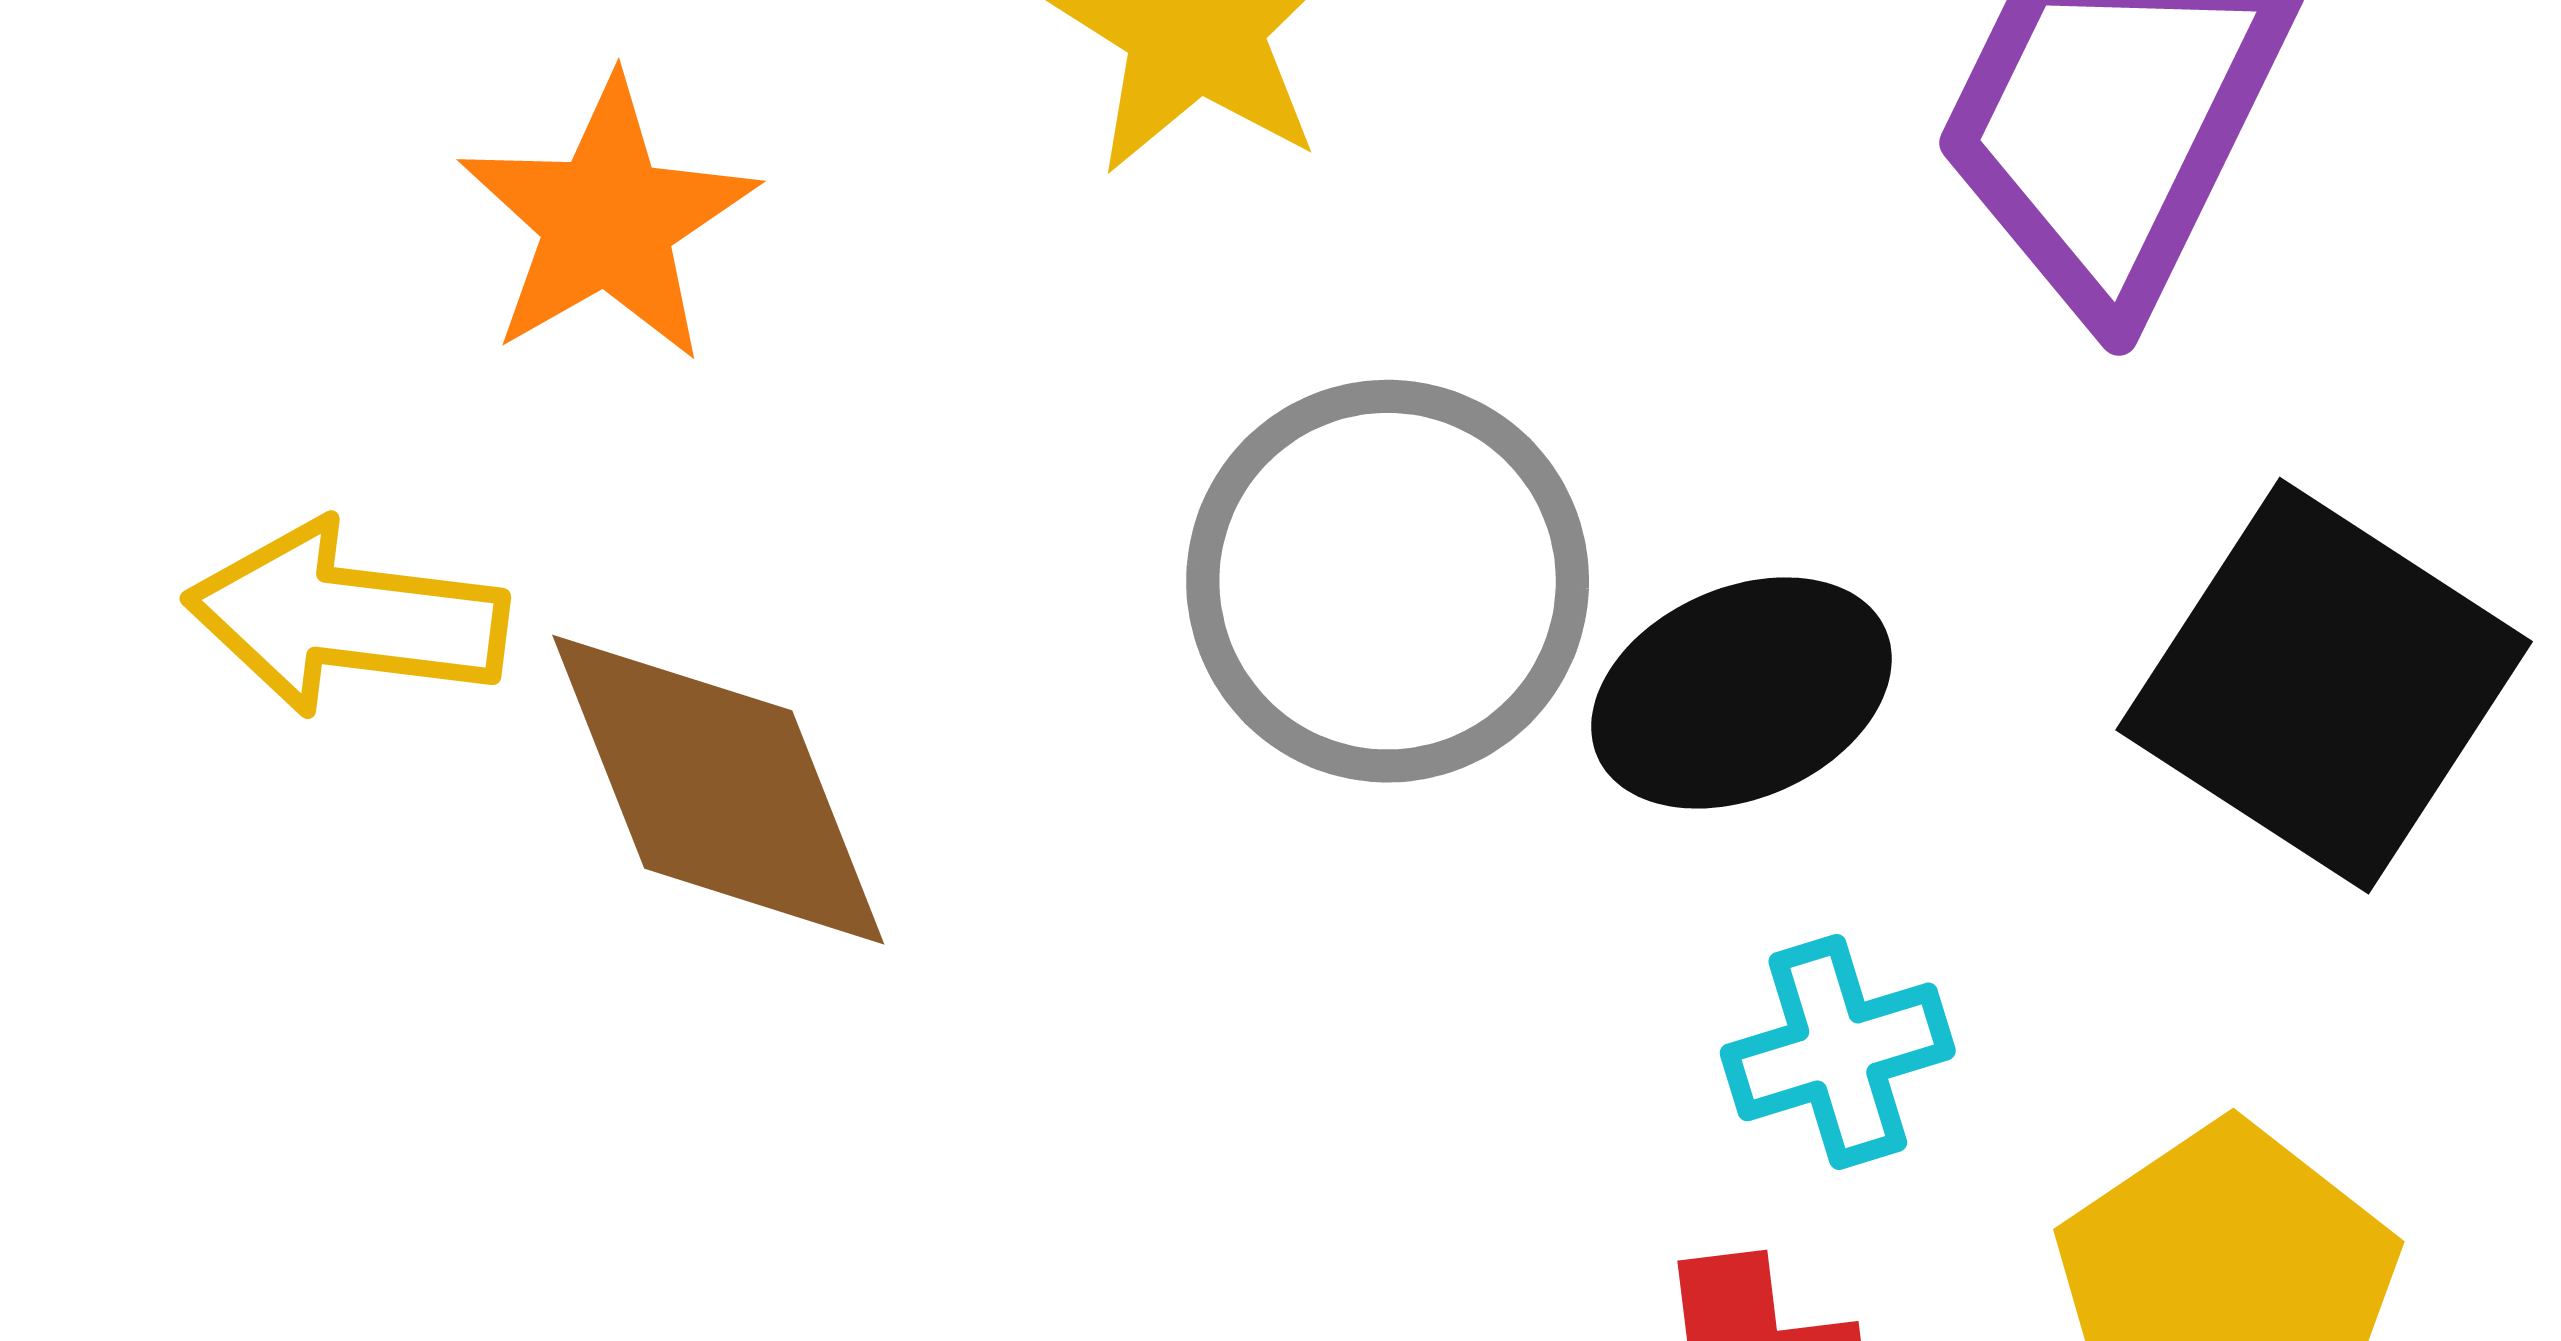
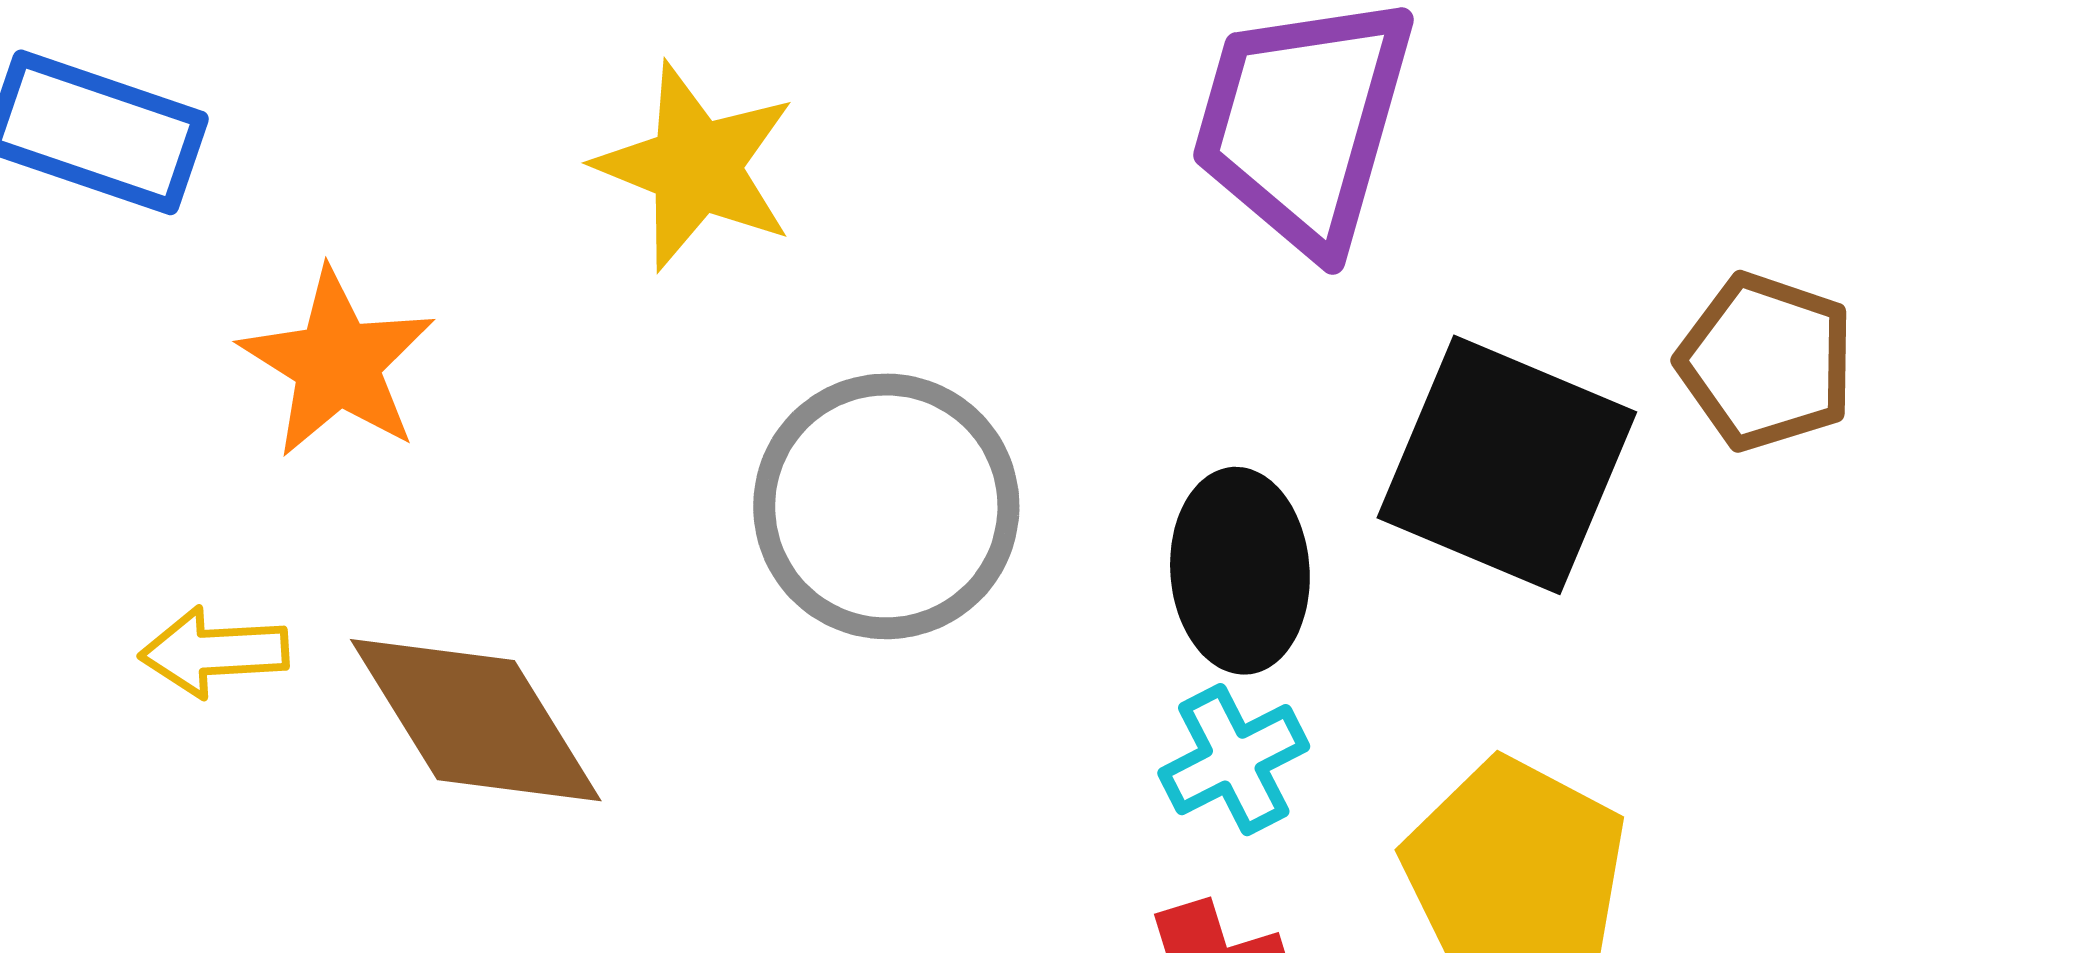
yellow arrow: (346, 618) -> (214, 652), size x0.7
black ellipse: (1741, 693) -> (1240, 571), moved, turned -60

